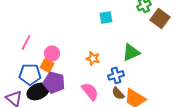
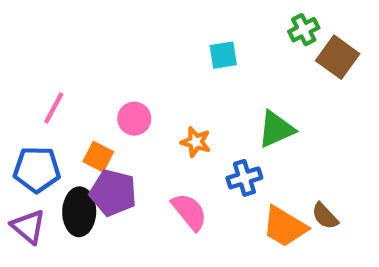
pink circle: (52, 53) -> (134, 119), moved
blue pentagon: (30, 74) -> (37, 169), moved
black ellipse: (38, 91) -> (79, 212), turned -65
brown semicircle: (118, 93) -> (325, 216), moved

